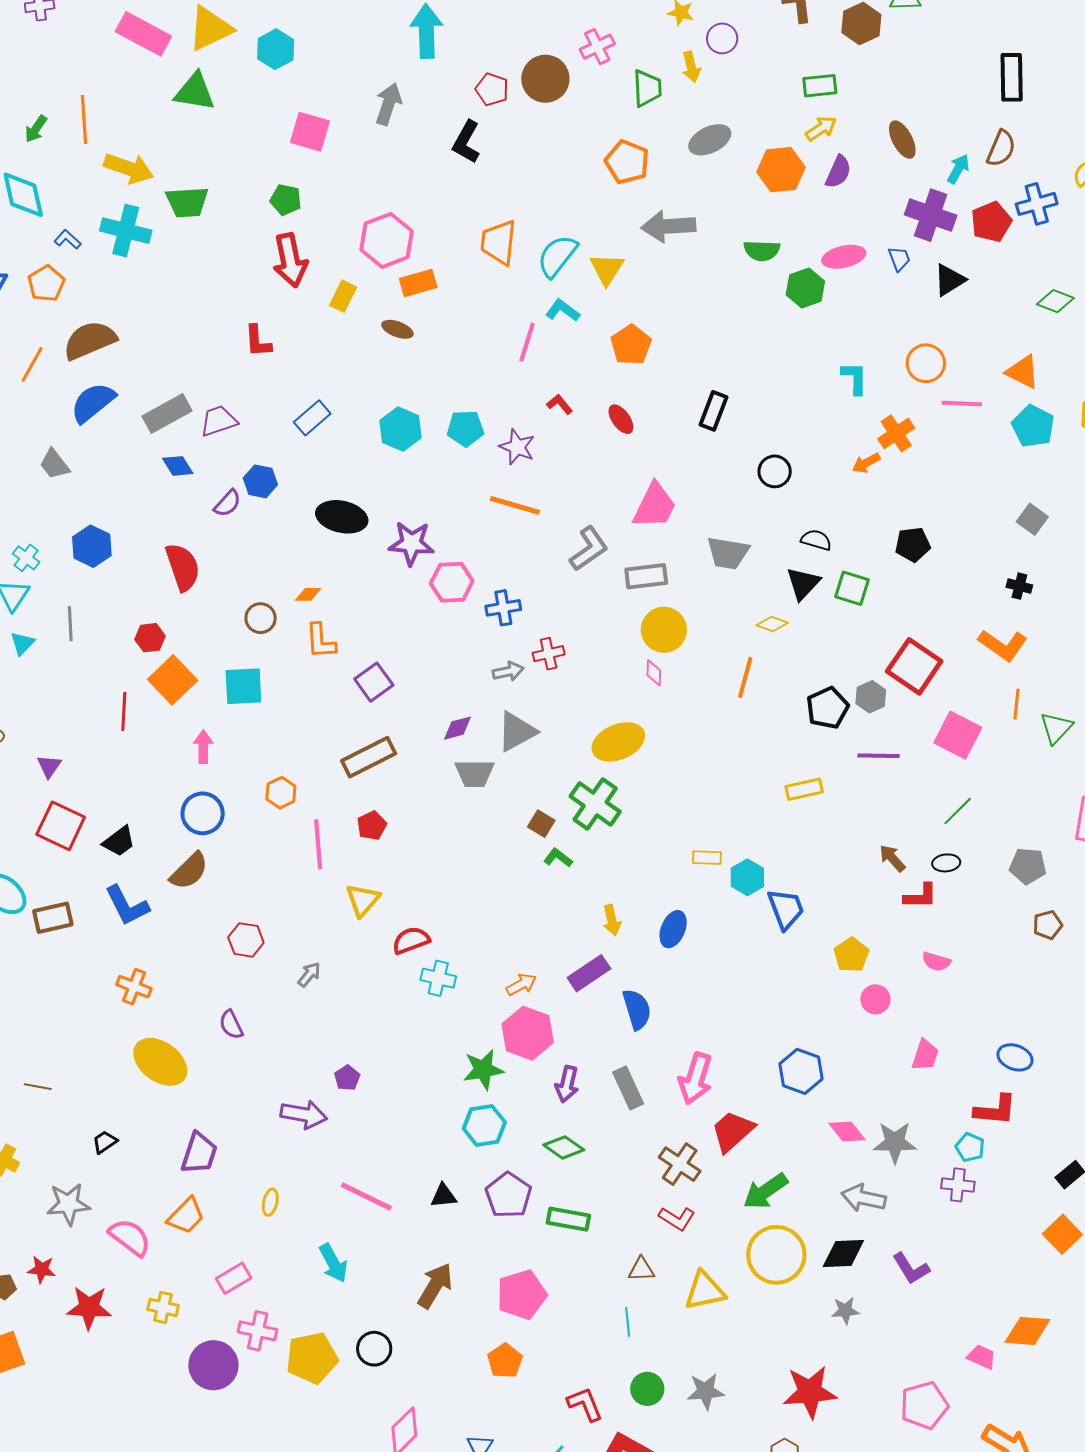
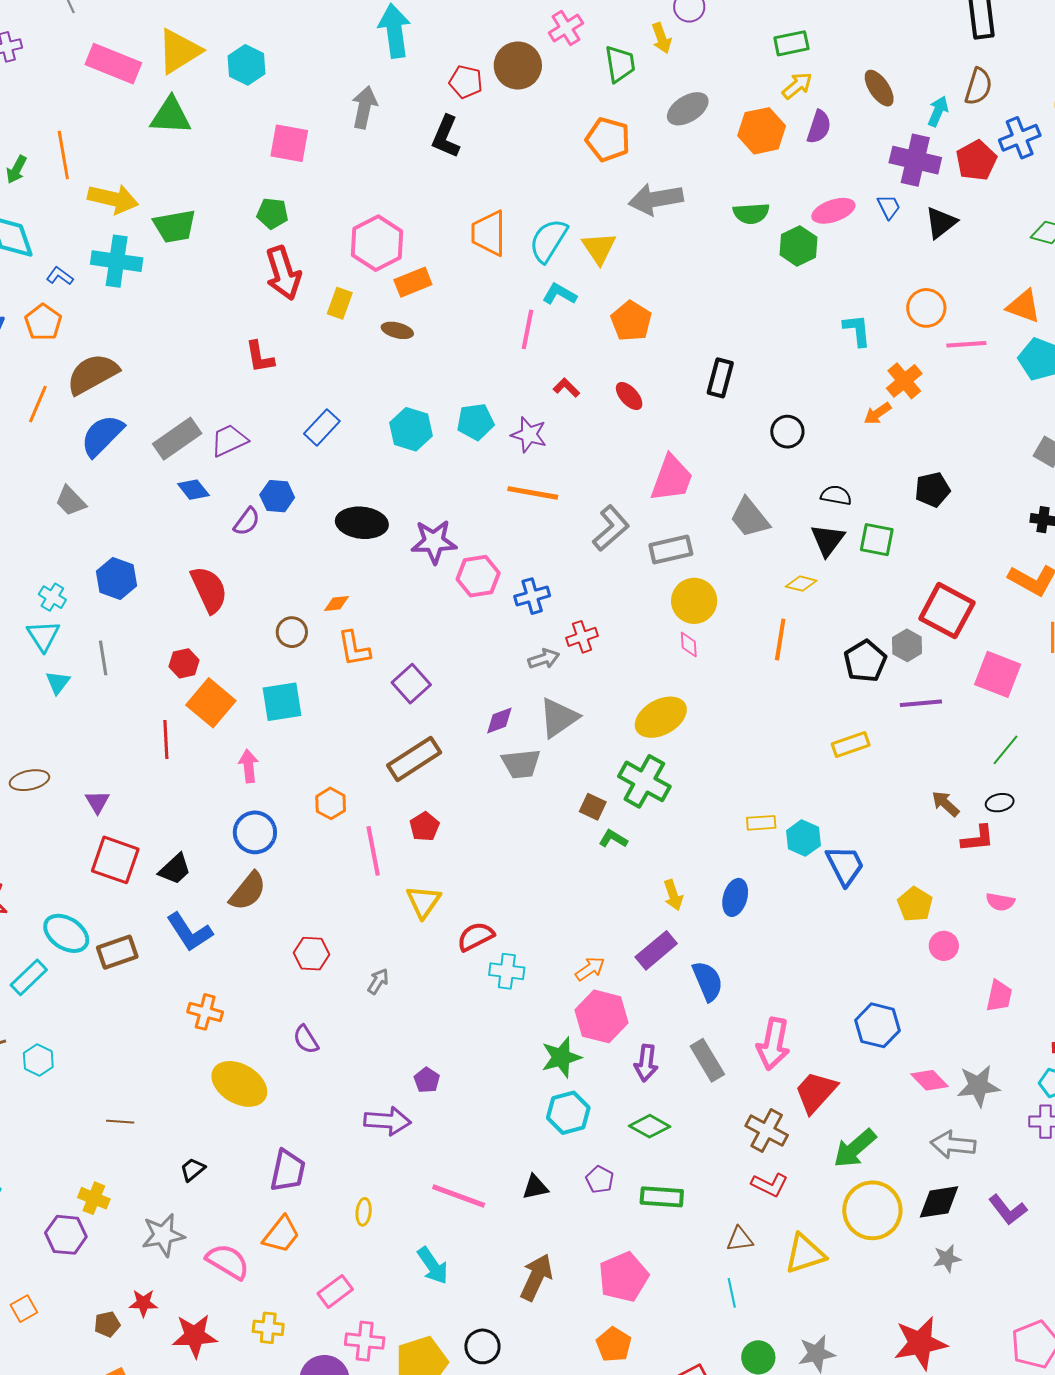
gray trapezoid: (728, 553) -> (750, 518), turned 48
purple pentagon: (508, 1195) -> (600, 1180), size x0.6

